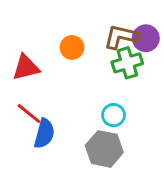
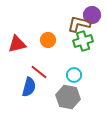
purple circle: (146, 38) -> (92, 15), moved
orange circle: (72, 47) -> (48, 40), moved
red line: (29, 114) -> (39, 72), moved

